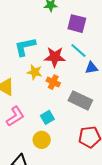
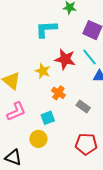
cyan L-shape: (25, 47) -> (46, 29), moved
orange cross: (53, 82) -> (58, 93), moved
gray rectangle: (80, 100) -> (83, 106), size x0.6

